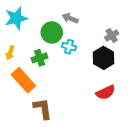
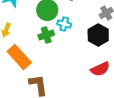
green cross: (40, 58) -> (46, 35), moved

